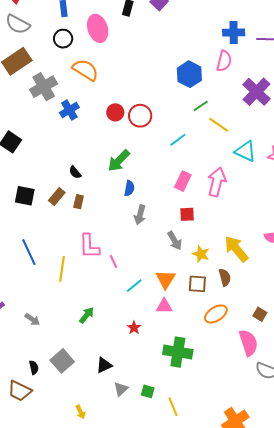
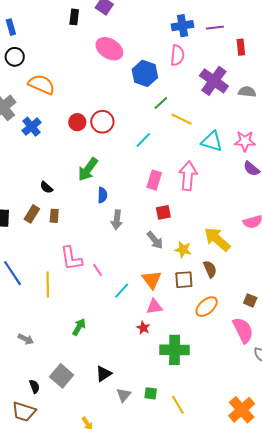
pink ellipse: (98, 28) -> (109, 49), moved, turned -32
red star: (134, 328) -> (143, 328), moved

